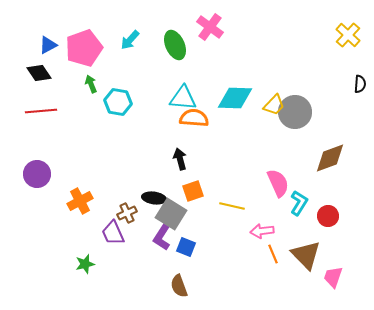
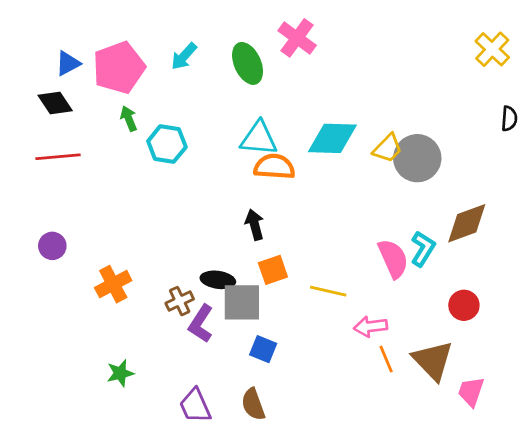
purple circle: (37, 174) -> (52, 246), size x0.7
cyan L-shape: (299, 203) -> (423, 249), moved
gray square: (171, 214) -> (242, 302), turned -32
purple trapezoid: (113, 233) -> (195, 406), moved
purple L-shape: (162, 237) -> (201, 324), moved

